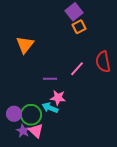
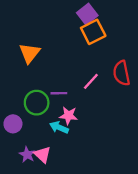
orange square: (79, 27) -> (93, 32), size x1.5
purple circle: (14, 114) -> (13, 124), moved
green circle: (31, 115) -> (37, 103), moved

